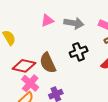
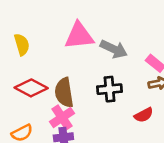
pink triangle: (47, 21) -> (79, 36), size x1.6
pink cross: (30, 83) -> (62, 118), moved

